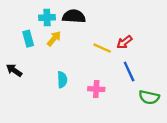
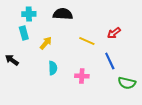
cyan cross: (47, 17) -> (29, 14), moved
yellow arrow: (54, 39) -> (46, 43), moved
red arrow: (124, 42) -> (114, 33), moved

